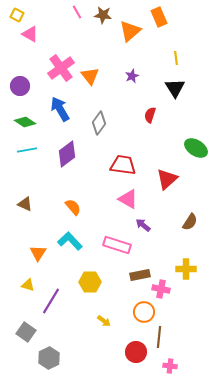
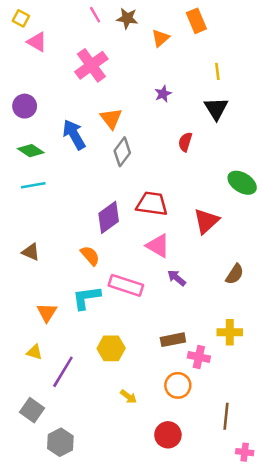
orange triangle: (130, 31) -> (161, 38), size x0.7
pink cross: (61, 68) -> (91, 65), moved
orange triangle: (90, 76) -> (111, 118), moved
purple diamond: (67, 154) -> (109, 217), moved
cyan L-shape: (70, 241) -> (86, 298), turned -55
pink rectangle: (117, 245) -> (126, 285), moved
brown line: (159, 337) -> (226, 416), moved
pink cross: (170, 366) -> (245, 452), moved

